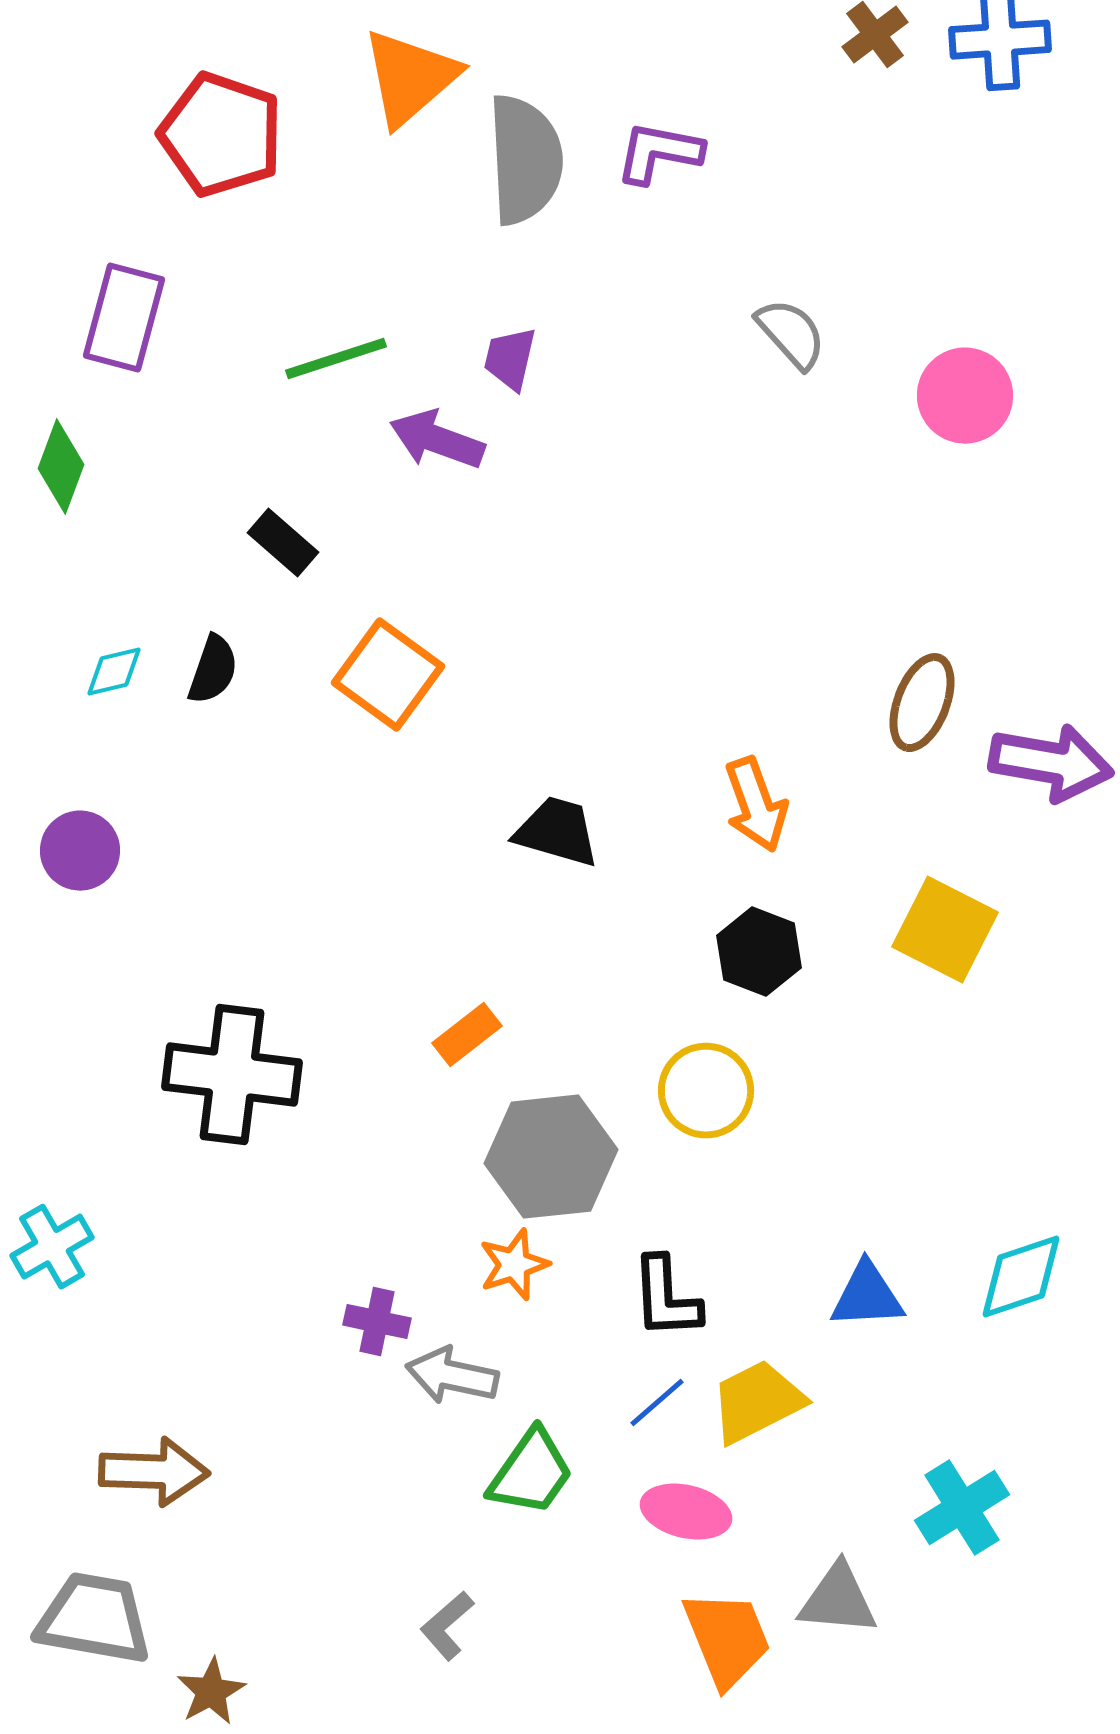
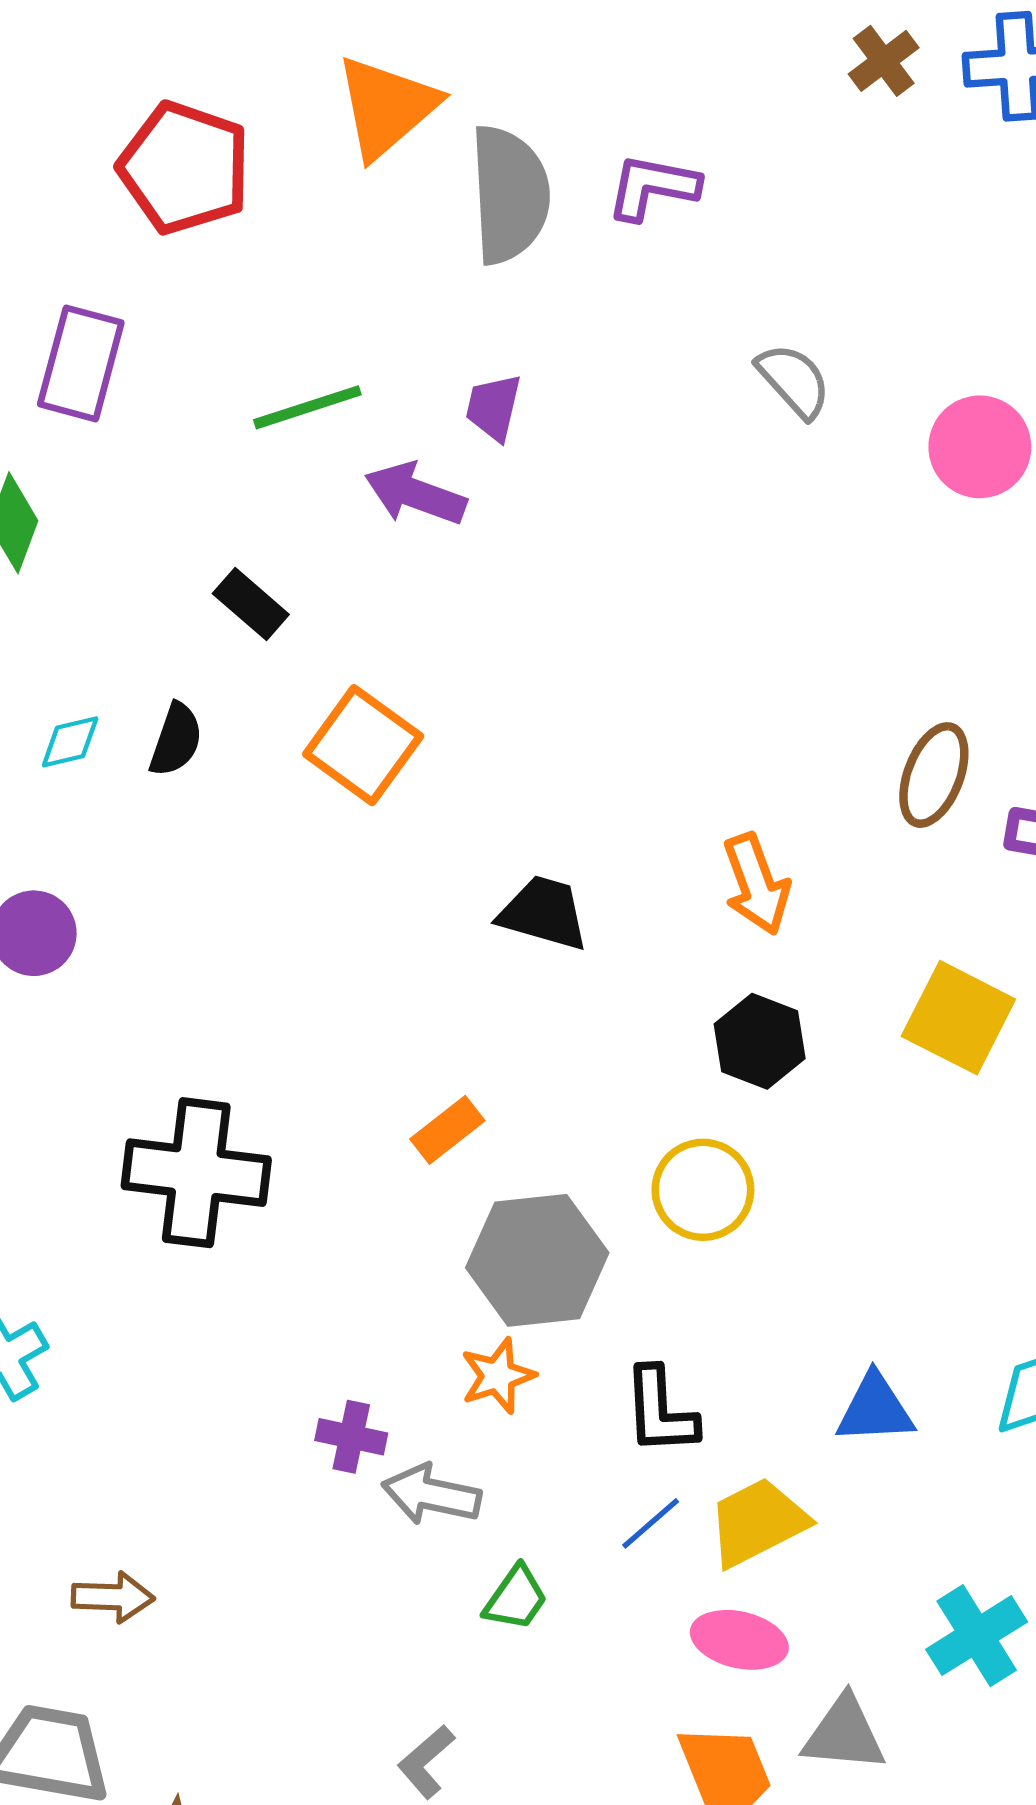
brown arrow: (154, 1472) -> (113, 1597), size x0.7
green trapezoid: (531, 1473) -> (516, 1598), size x0.7
pink ellipse: (686, 1512) -> (739, 1640), moved

